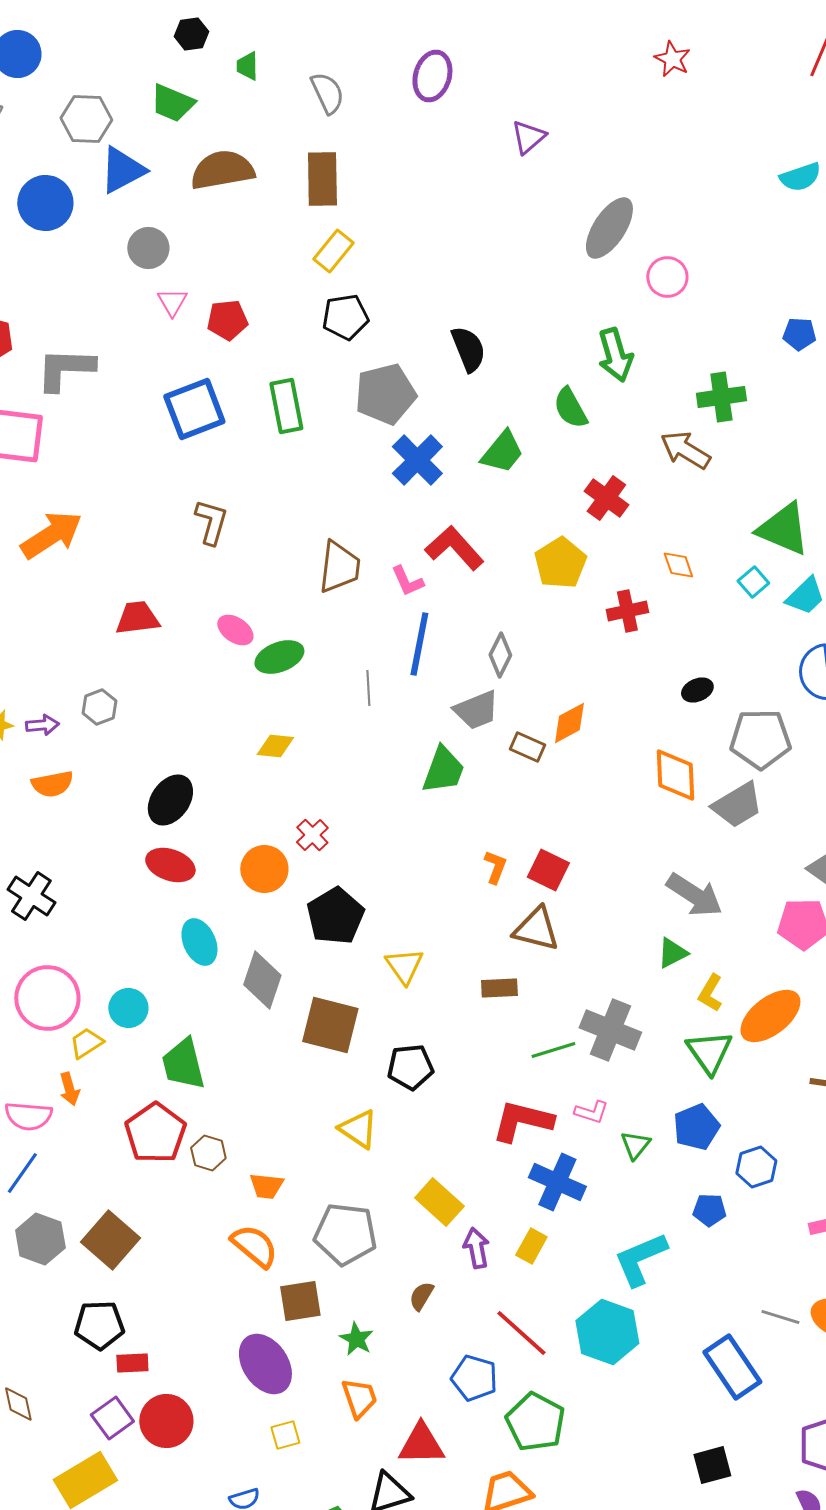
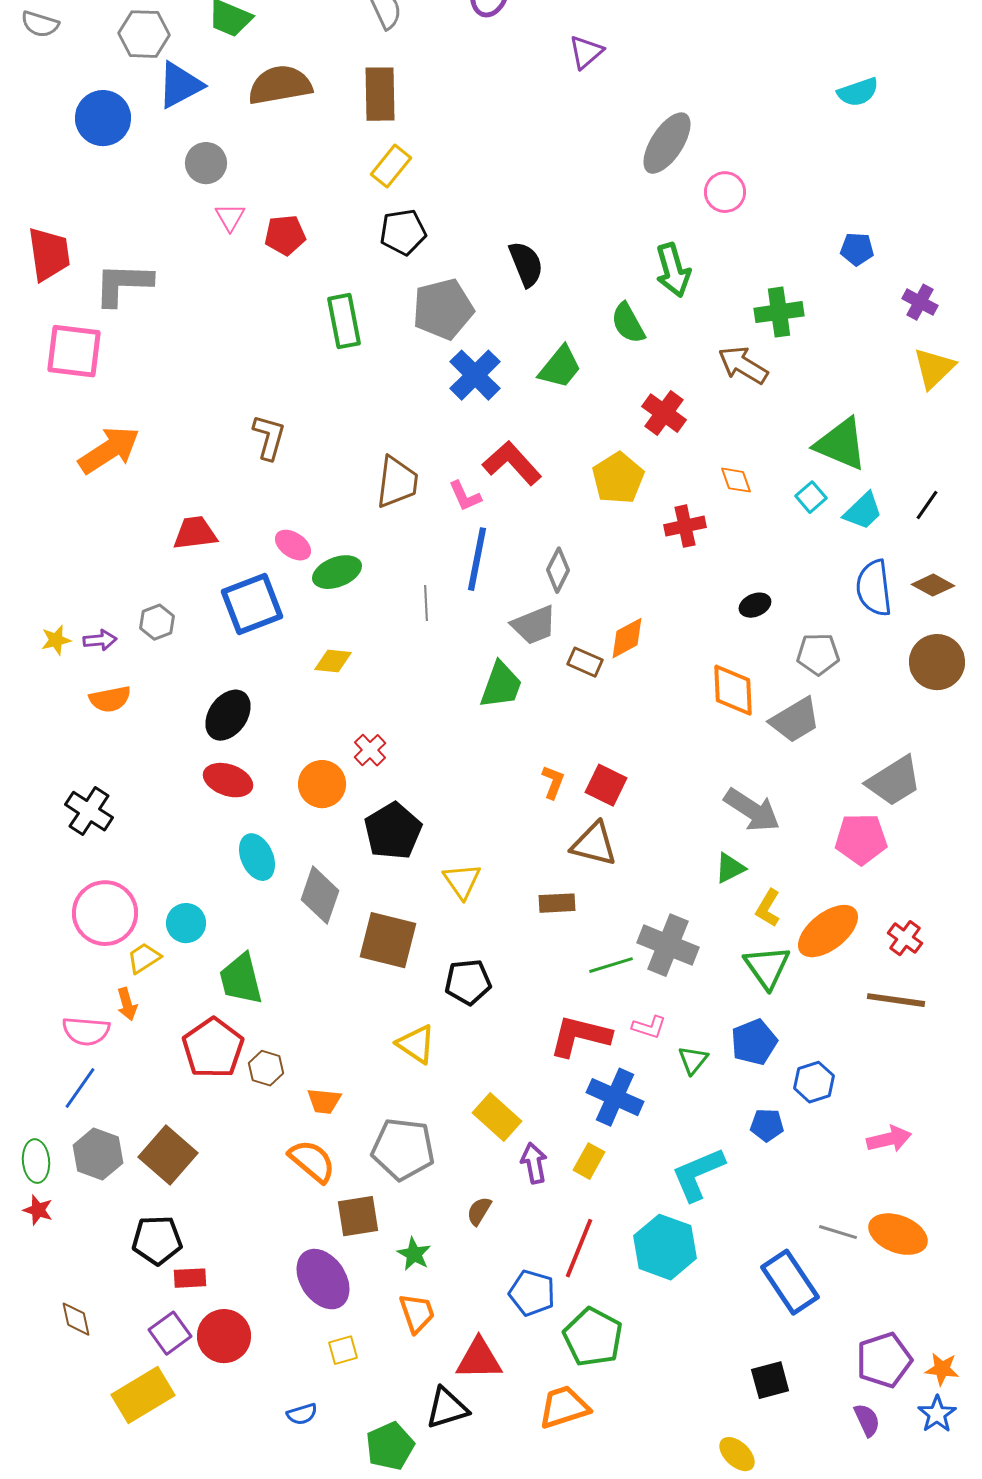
blue square: (194, 409) -> (252, 604), moved
gray pentagon: (760, 739) -> (818, 654), size x0.7
red line: (521, 1333) -> (579, 1248), turned 70

